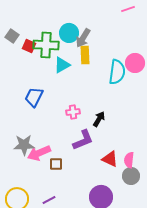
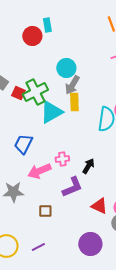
cyan circle: (69, 33) -> (66, 68), moved
green cross: (46, 45) -> (35, 92), turned -30
cyan triangle: (62, 65) -> (51, 112), size x1.4
pink arrow: (39, 153) -> (39, 171), moved

